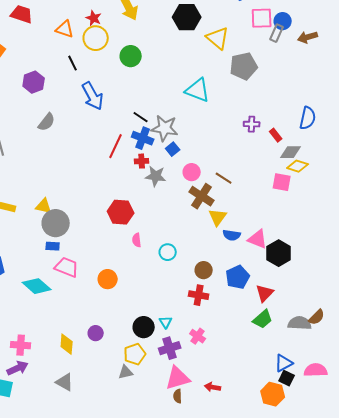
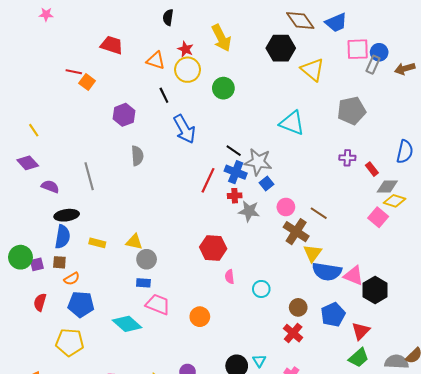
gray pentagon: (244, 66) -> (351, 111), moved
gray semicircle: (47, 122) -> (137, 156), turned -42
pink square: (282, 182) -> (378, 217), turned 30
gray circle: (56, 223) -> (147, 259), size x0.7
blue semicircle: (232, 235) -> (327, 272), size x1.6
red cross: (199, 295) -> (293, 333), turned 30

